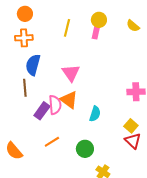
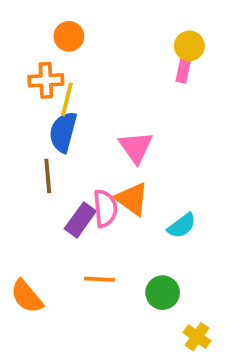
orange circle: (25, 14) -> (69, 36), moved
yellow line: (67, 28) -> (67, 99), moved
cyan semicircle: (95, 114) -> (182, 226), turned 35
orange line: (52, 142) -> (99, 279), turned 35

